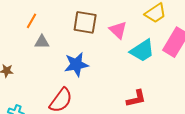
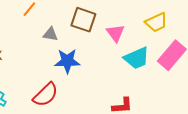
gray triangle: (42, 42) -> (50, 34), moved

